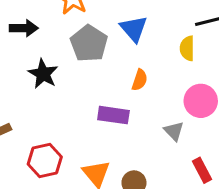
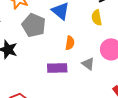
gray triangle: (174, 131) -> (88, 64), moved

